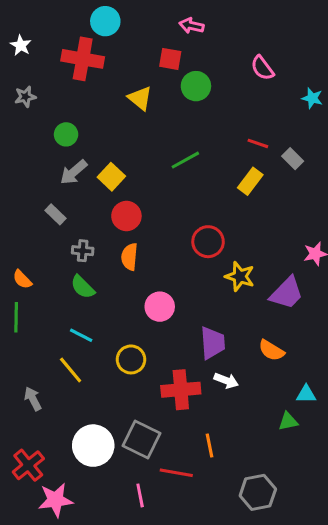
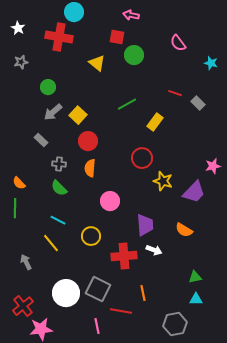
yellow rectangle: (250, 181) -> (155, 122), moved
cyan triangle: (306, 394) -> (196, 299), moved

